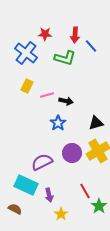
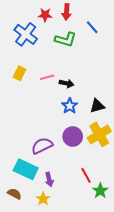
red arrow: (75, 35) -> (67, 12), moved
yellow rectangle: (27, 86) -> (20, 73), moved
blue star: (58, 123) -> (70, 106), moved
yellow star: (61, 214) -> (43, 199), moved

